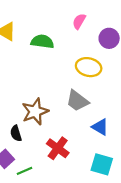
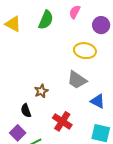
green semicircle: (42, 42) -> (46, 20), moved, turned 108
brown star: (35, 112) -> (41, 91), size x0.6

